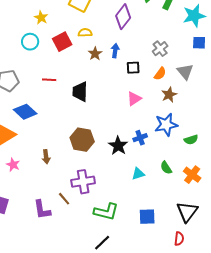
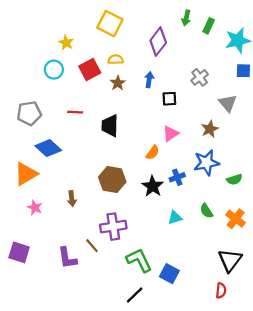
brown star: (95, 54) -> (118, 83), moved
orange semicircle: (160, 74) -> (153, 153), moved
green L-shape: (106, 212) -> (139, 260), turned -130
blue square: (147, 217) -> (169, 274), moved, turned 30

